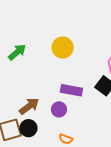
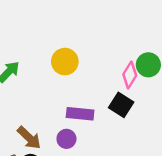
brown arrow: (29, 106) -> (29, 138), turned 85

